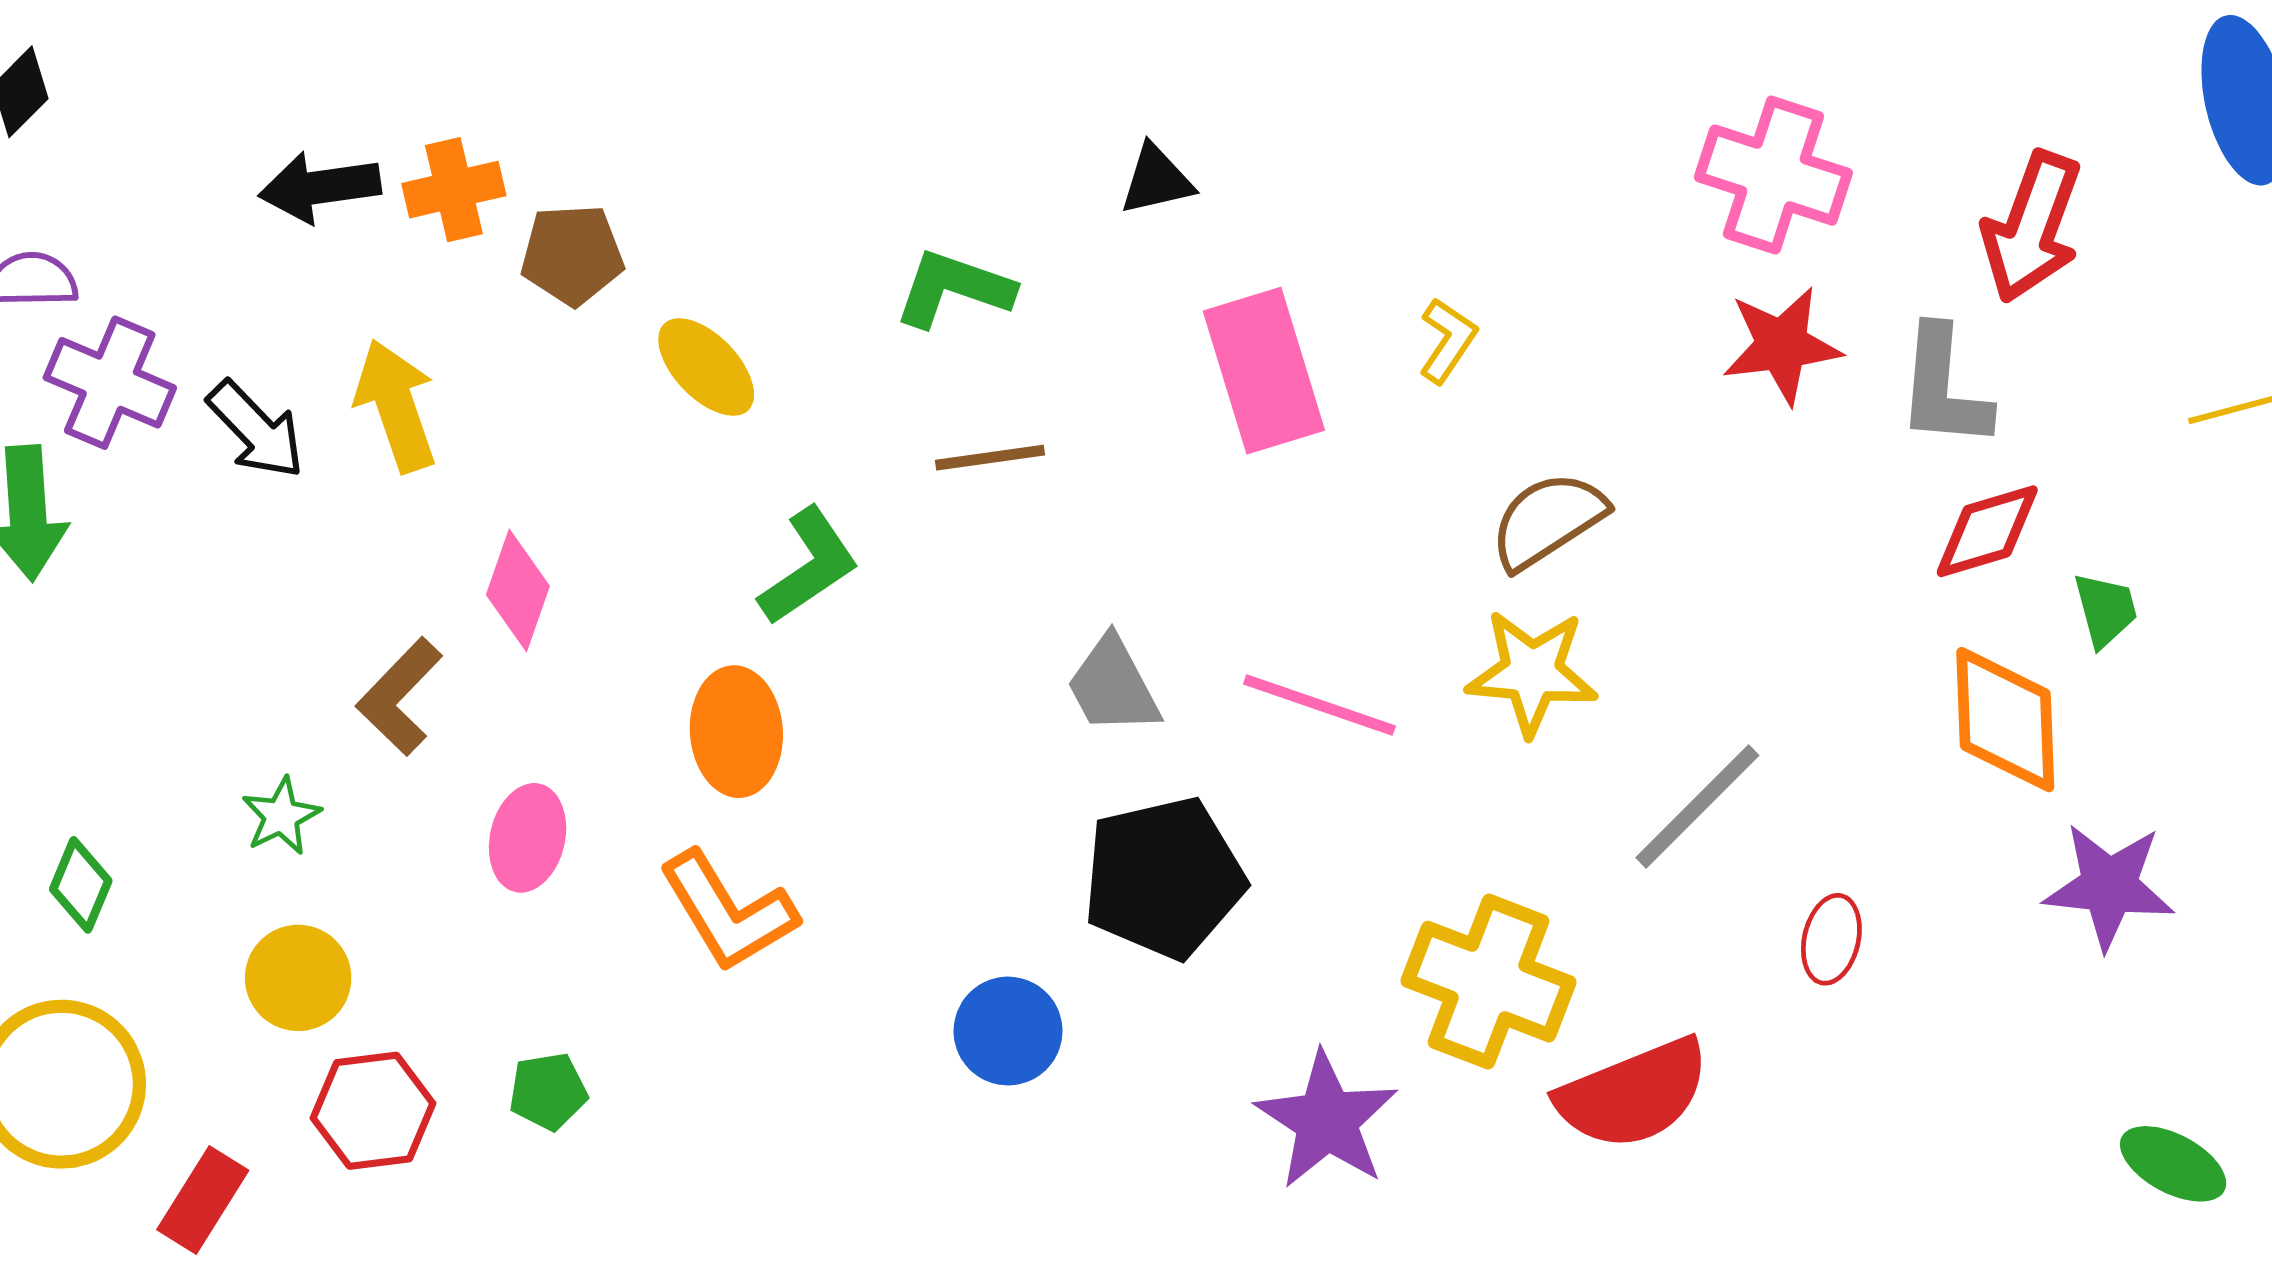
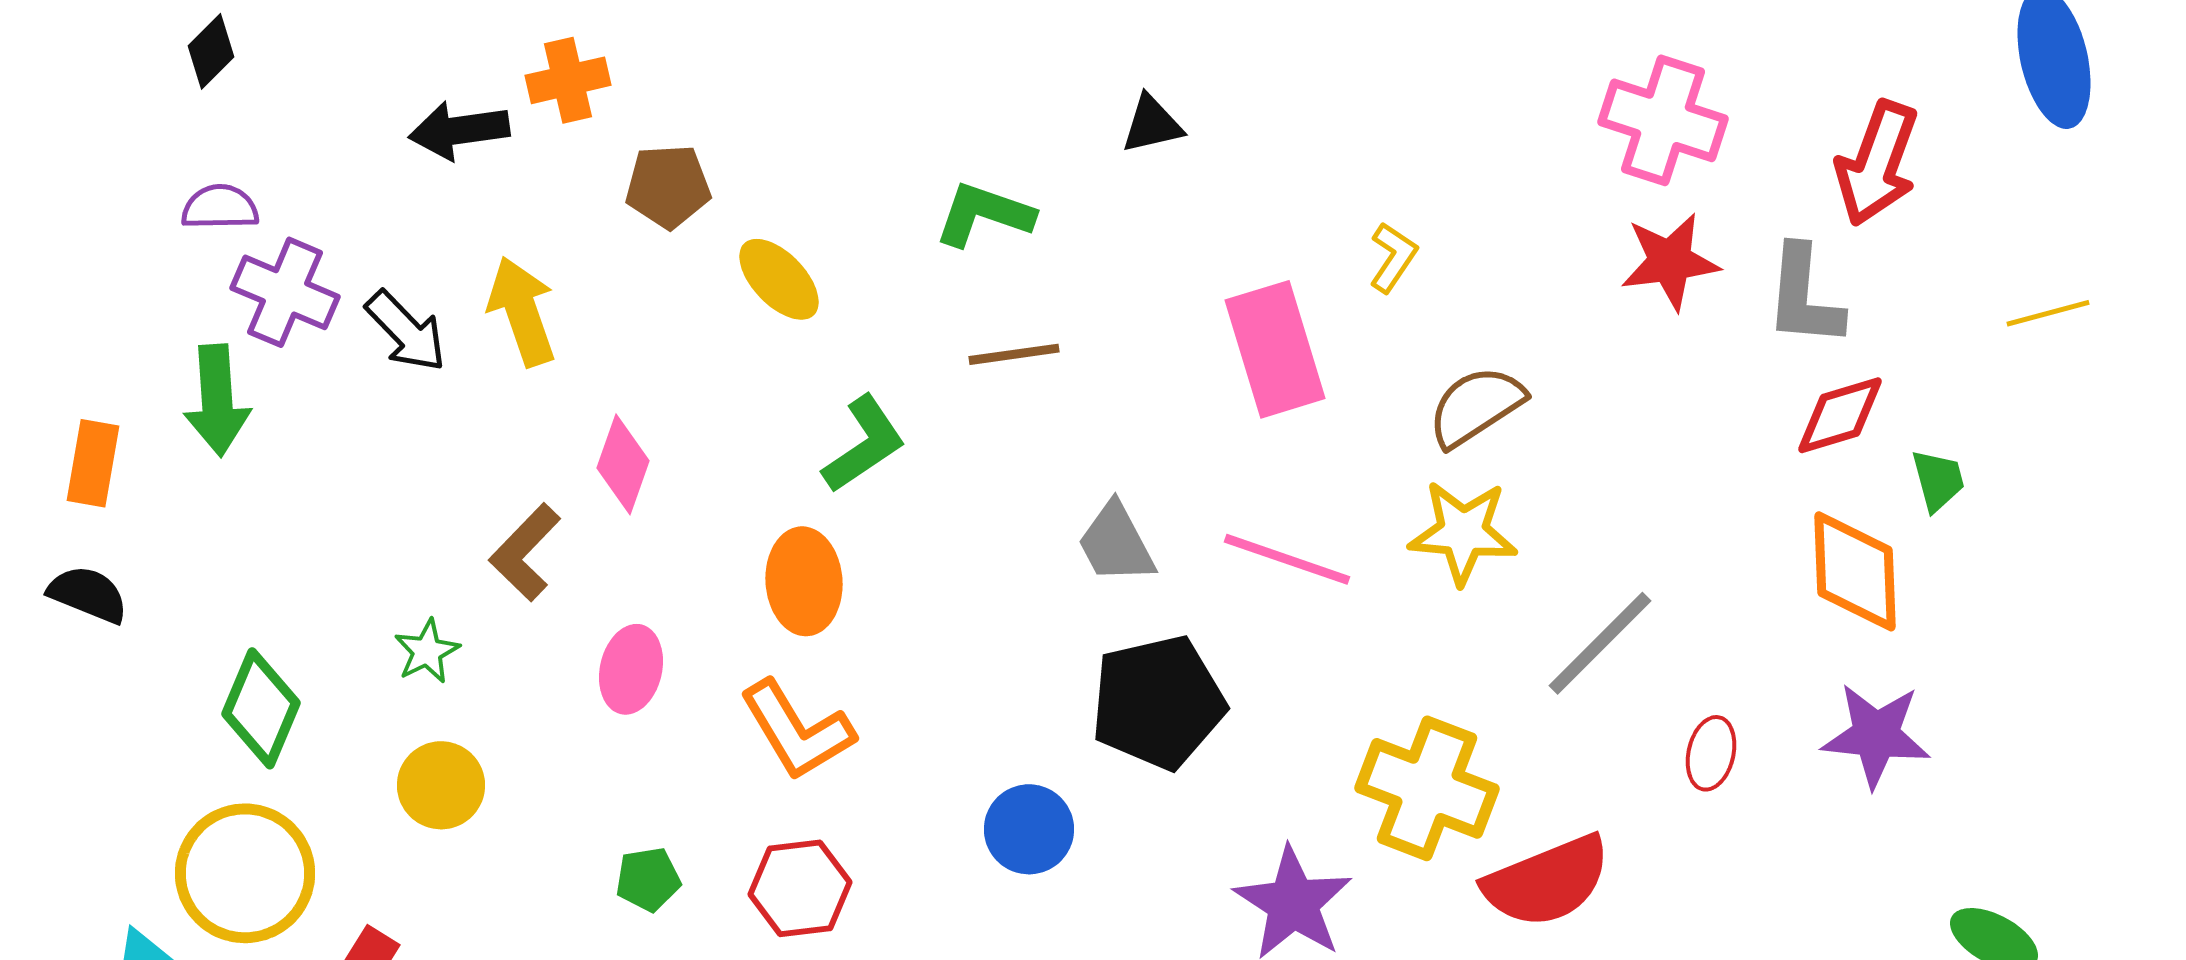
orange cross: (454, 190) -> (568, 80), moved
pink rectangle: (1264, 371) -> (1275, 349), moved
green diamond: (81, 885) -> (261, 708), size x1.5
purple star: (2109, 886) -> (1876, 735), moved
red hexagon: (373, 1111) -> (800, 888), moved

